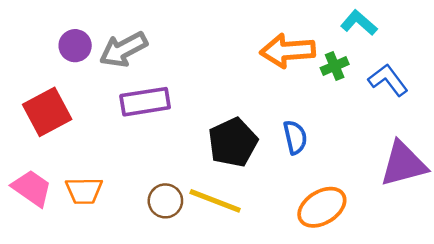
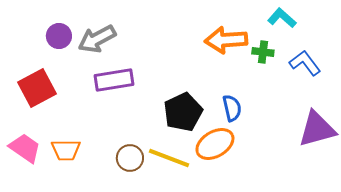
green cross: (335, 66) -> (263, 52), turned 30
orange ellipse: (322, 207) -> (215, 144), moved

